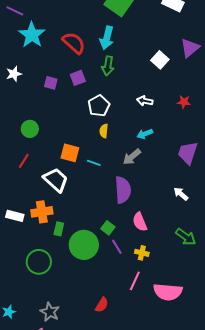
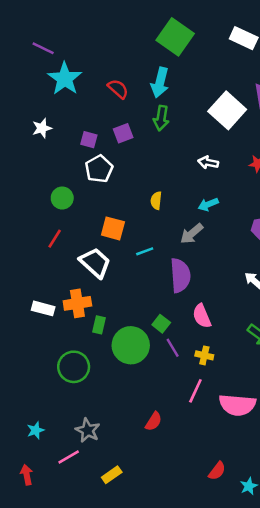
red semicircle: (74, 43) -> (118, 89), size x0.7
white square: (160, 60) -> (227, 110), size x1.6
white pentagon: (99, 106) -> (99, 169), moved
cyan line: (94, 163) -> (145, 251), moved, turned -40

